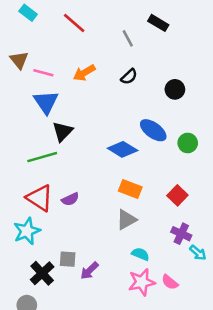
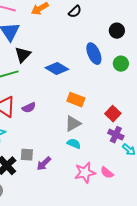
black circle: (175, 89) -> (117, 31), moved
blue ellipse: (153, 130) -> (94, 54), turned 30
blue diamond: (123, 149) -> (57, 69), moved
red square: (177, 195) -> (113, 114), moved
cyan semicircle: (140, 254) -> (74, 144), moved

